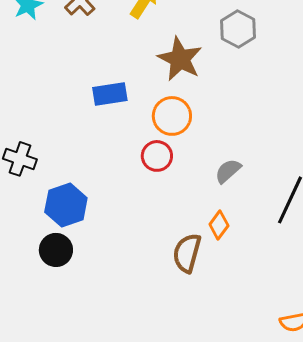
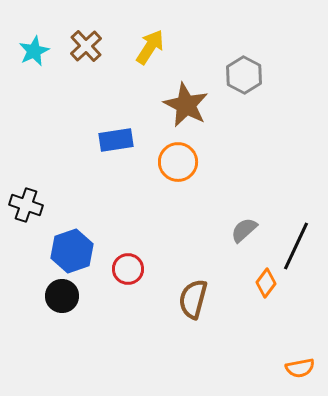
red circle: (157, 156) -> (128, 269), moved
gray semicircle: (228, 171) -> (244, 230), moved
orange diamond: (219, 225) -> (266, 283), moved

